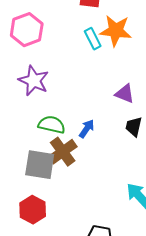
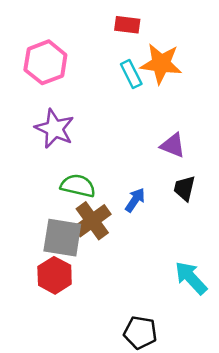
blue arrow: (87, 129) -> (135, 200), moved
red hexagon: (33, 210) -> (55, 275), moved

